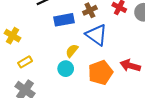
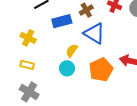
yellow cross: (13, 36) -> (28, 38), moved
yellow rectangle: (25, 62) -> (27, 65), turned 48

